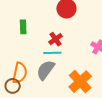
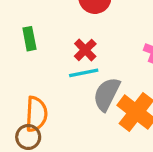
gray semicircle: (46, 70) -> (107, 94), moved

